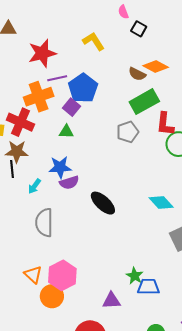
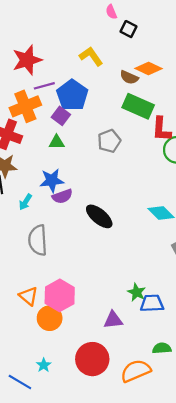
yellow L-shape: (93, 41) -> (91, 56), moved
green rectangle: (144, 102) -> (138, 106), turned 56
gray pentagon: (128, 132) -> (109, 141), moved

